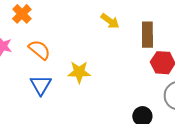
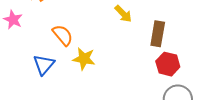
orange semicircle: (39, 50) -> (63, 35), moved

